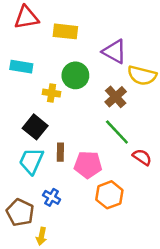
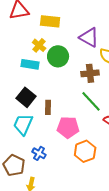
cyan rectangle: (21, 67) -> (30, 64), moved
yellow cross: (52, 93) -> (39, 45), moved, turned 32
brown cross: (116, 97) -> (90, 73), turned 36
brown rectangle: (60, 152) -> (48, 107), moved

